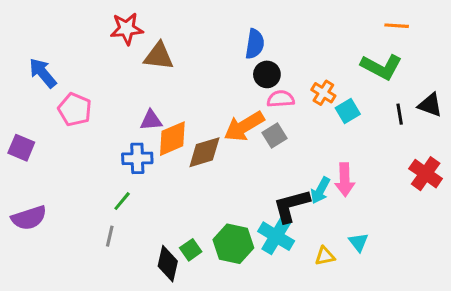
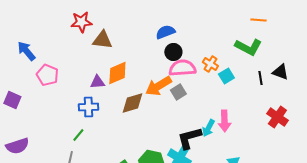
blue semicircle: (255, 44) -> (165, 32), turned -120
pink semicircle: (281, 99) -> (182, 68), size x1.5
orange diamond: (172, 139) -> (117, 73), moved

